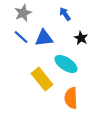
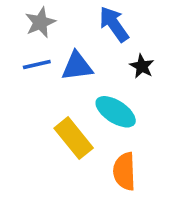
blue arrow: (65, 14) -> (114, 24), size x1.5
blue line: (21, 37) -> (37, 64), turned -56

